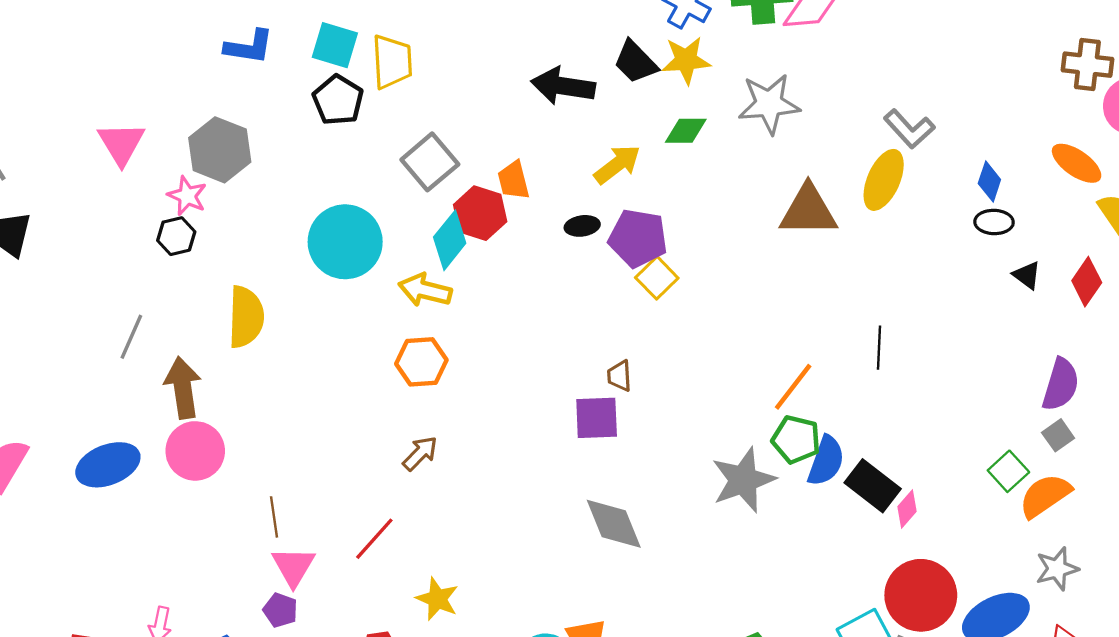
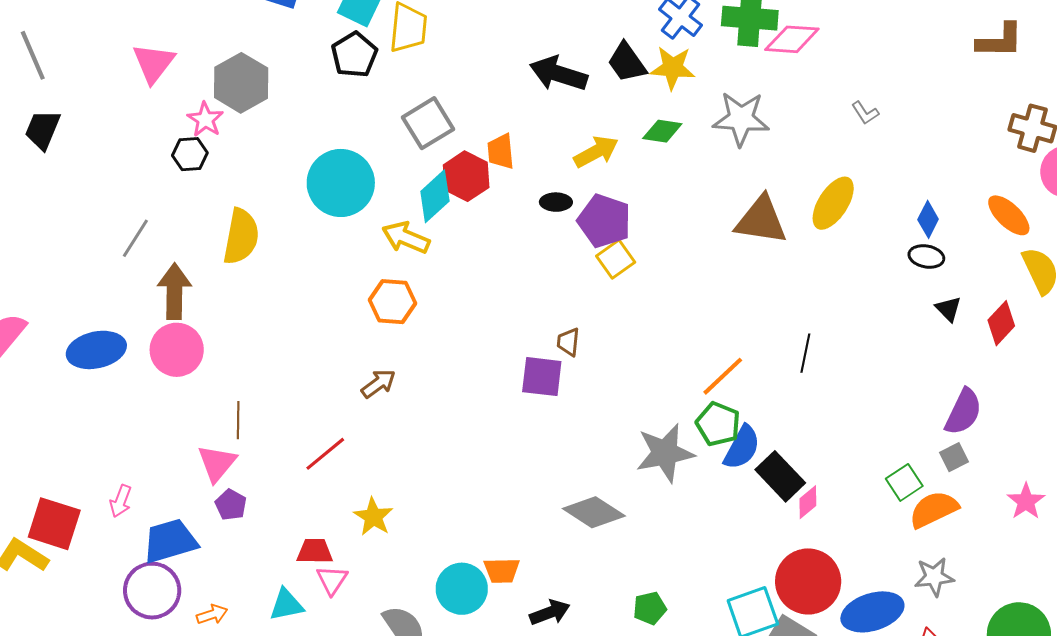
gray L-shape: (909, 129) -> (865, 113), moved, size x0.6
gray diamond: (614, 524) -> (594, 512), moved, turned -44
pink triangle: (293, 566) -> (217, 463), moved

